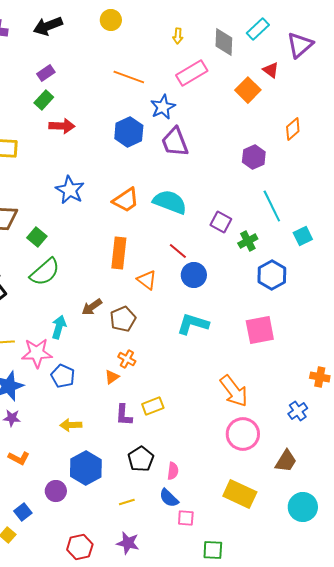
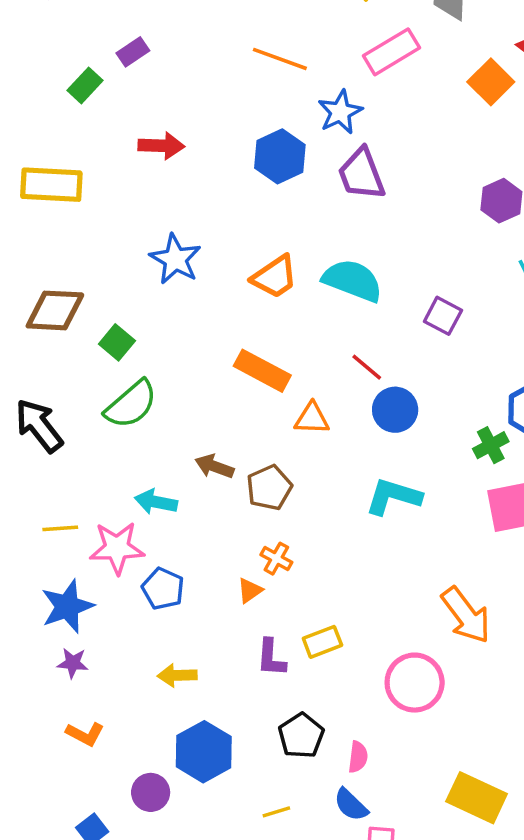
green rectangle: (44, 100) -> (85, 85), moved
green cross: (248, 241) -> (491, 445), moved
orange rectangle: (119, 253) -> (262, 371), turned -68
orange triangle: (147, 280) -> (312, 419), turned -35
brown arrow: (92, 307) -> (214, 466), turned 55
cyan arrow: (59, 327) -> (156, 502), turned -95
pink circle: (243, 434) -> (415, 683), moved

